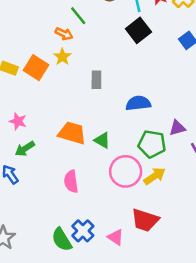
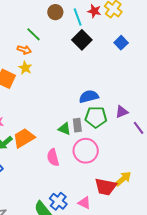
gray rectangle: (96, 80) -> (77, 125), moved
orange trapezoid: (72, 133) -> (24, 138), moved, turned -40
green pentagon: (152, 144) -> (96, 117), moved
yellow arrow: (155, 176) -> (123, 179), moved
pink semicircle: (71, 181) -> (53, 157), moved

